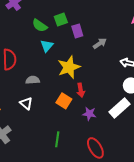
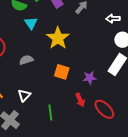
red arrow: (81, 90) -> (80, 100), moved
white triangle: (26, 103) -> (24, 95), moved, turned 48
green line: (57, 139) -> (50, 112), moved

